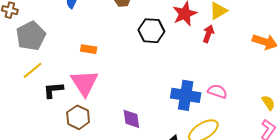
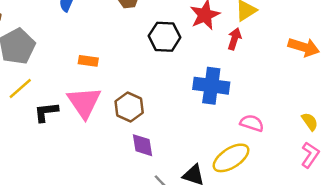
pink semicircle: (217, 91) -> (252, 123), moved
blue cross: (186, 95) -> (211, 86), moved
brown hexagon: (78, 117) -> (129, 107), moved

